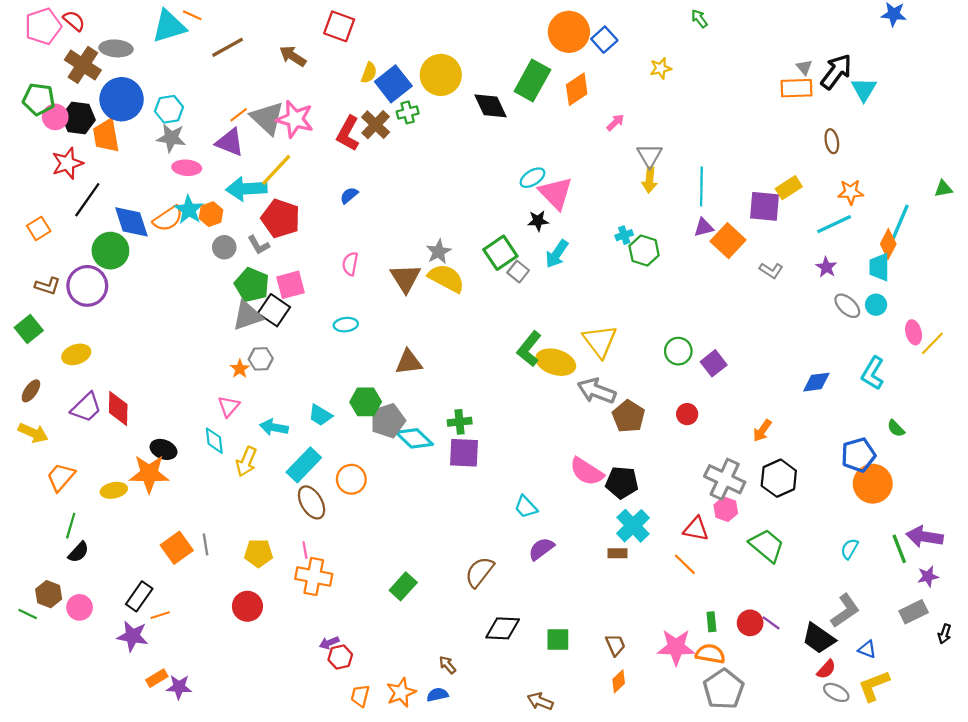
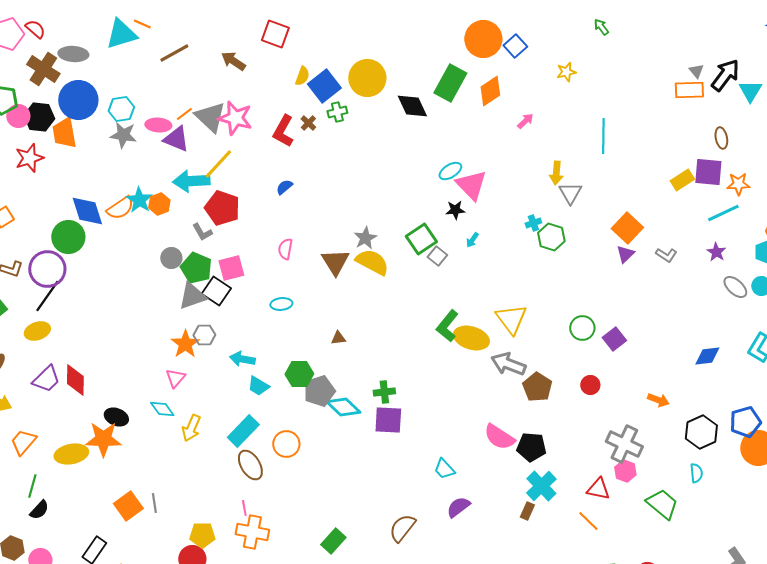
brown cross: (376, 125) -> (308, 123), size x0.6
gray triangle: (650, 156) -> (570, 193), moved
pink ellipse: (187, 168) -> (158, 125), moved
cyan line: (701, 187) -> (603, 136), moved
black line: (87, 200) -> (47, 296), moved
purple square: (764, 206) -> (708, 172), moved
purple triangle: (704, 227) -> (625, 254), moved, turned -30
gray circle: (224, 247) -> (171, 258), moved
cyan arrow: (557, 254) -> (472, 240), size x0.6
brown triangle: (409, 362) -> (338, 338), size x0.6
orange star: (240, 369) -> (185, 344), size x1.6
cyan arrow: (274, 427) -> (242, 359), moved
orange arrow: (762, 431) -> (658, 400), turned -105
cyan diamond: (214, 441) -> (162, 409), turned -30
black hexagon: (779, 478) -> (701, 432), moved
yellow ellipse: (114, 490) -> (71, 454), size x1.4
cyan semicircle: (850, 549) -> (696, 473), moved, turned 144
yellow pentagon: (258, 553) -> (202, 535), moved
brown rectangle: (618, 553) -> (527, 511), turned -66

